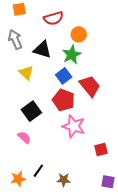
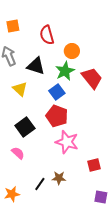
red semicircle: (54, 18) -> (47, 35), turned 90
red trapezoid: (90, 86) -> (92, 78), moved
black line: (38, 171) -> (40, 184), moved
brown star: (64, 180) -> (59, 178), moved

